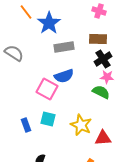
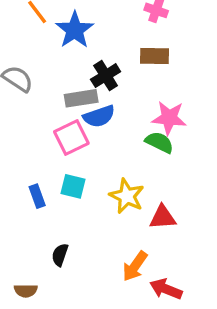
gray rectangle: (64, 47) -> (81, 98), moved
black cross: (103, 59) -> (106, 76), moved
pink star: (107, 77) -> (169, 118), size x1.5
pink square: (47, 89) -> (71, 137), turned 35

